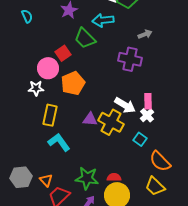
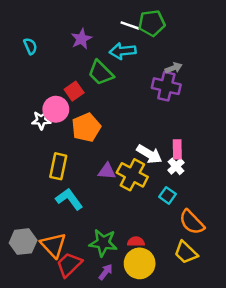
purple cross: (130, 59) -> (166, 86), moved
white star: (36, 88) -> (41, 120), moved
orange triangle: (46, 180) -> (53, 245), size x1.6

